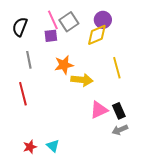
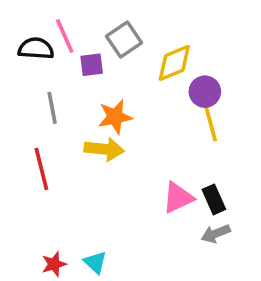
pink line: (53, 20) -> (65, 36), moved
purple circle: (103, 20) -> (205, 92), moved
black semicircle: (20, 27) -> (36, 49), turned 72
yellow arrow: (82, 80) -> (104, 149), moved

